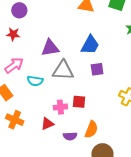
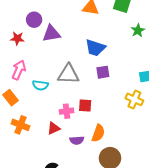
purple circle: (19, 10) -> (34, 20), moved
blue trapezoid: (90, 45) -> (95, 48), turned 80
purple triangle: (50, 48) -> (51, 34), moved
pink arrow: (14, 65) -> (19, 70), turned -30

